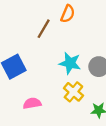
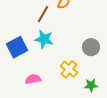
cyan star: (70, 63) -> (44, 39), moved

